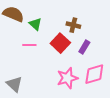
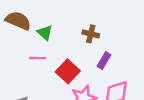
red square: (60, 43) -> (68, 71), moved

